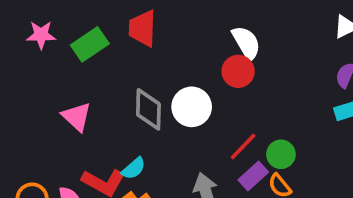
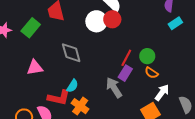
white circle: (192, 107) -> (96, 21), moved
pink triangle: (77, 117) -> (35, 68), turned -36
purple rectangle: (253, 176) -> (125, 73), moved

